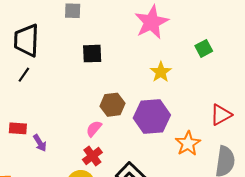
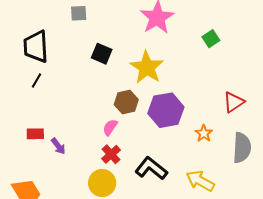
black square: (92, 54) -> (102, 54), turned 30
yellow star: (161, 72) -> (147, 67), moved, size x1.6
orange star: (188, 143) -> (204, 133), size x0.7

